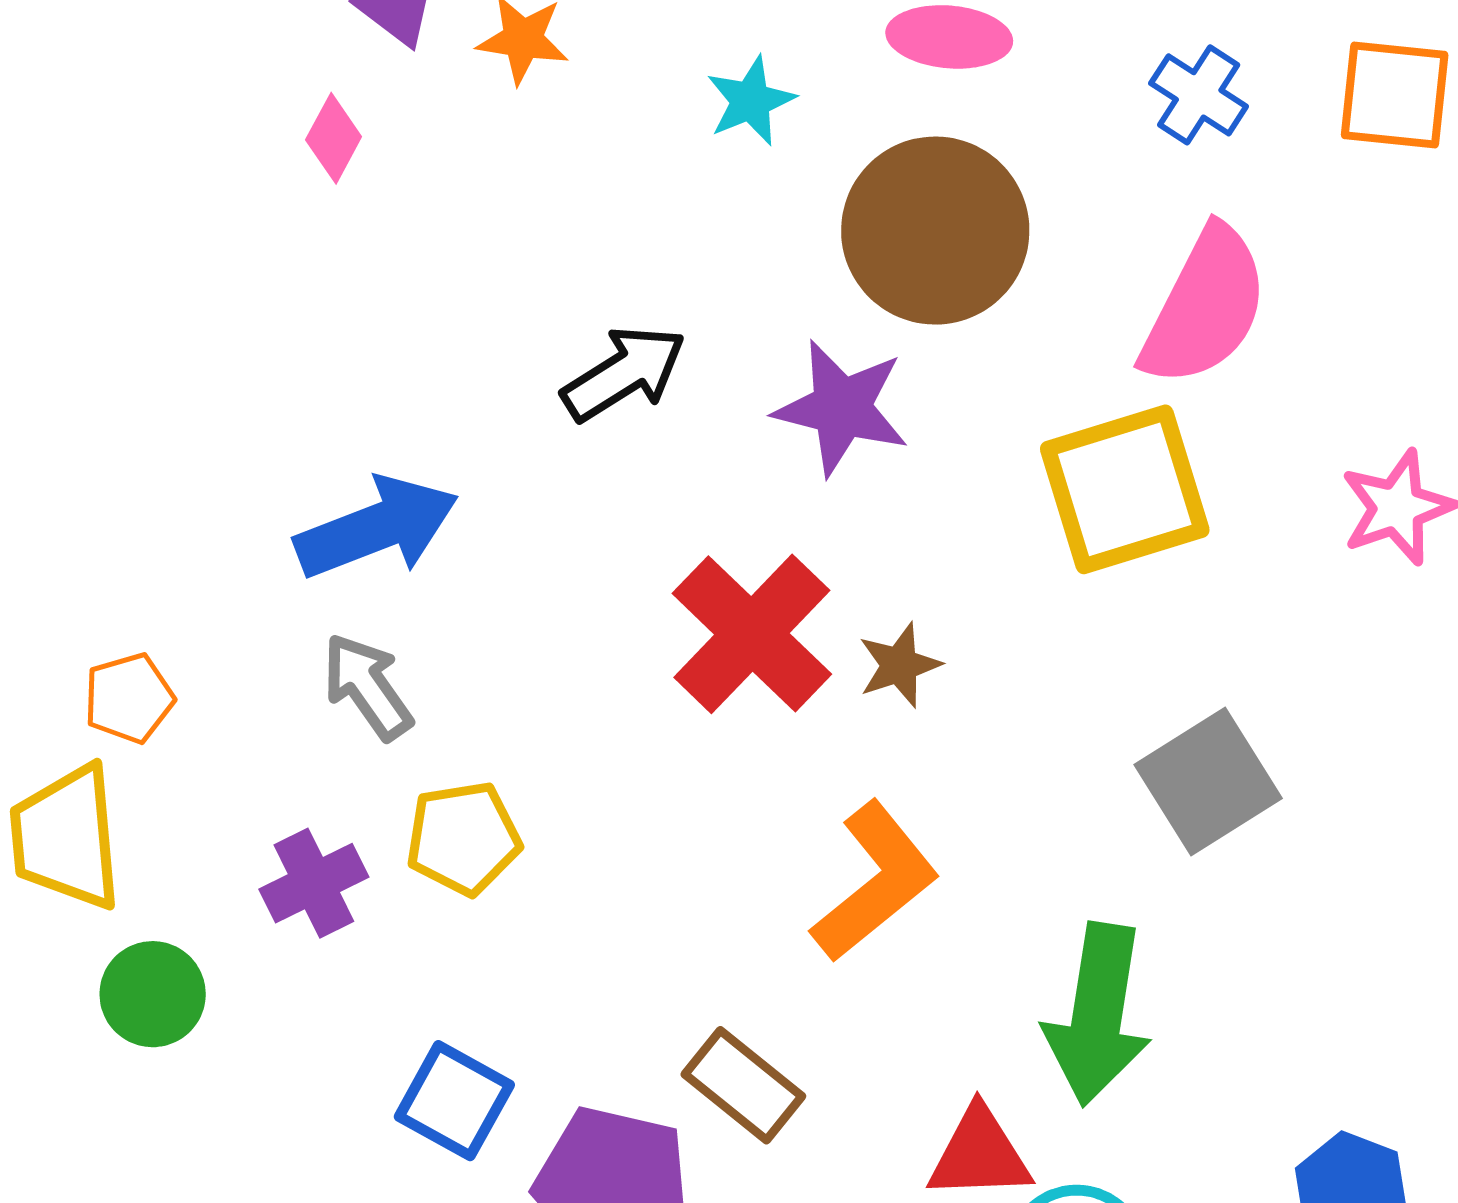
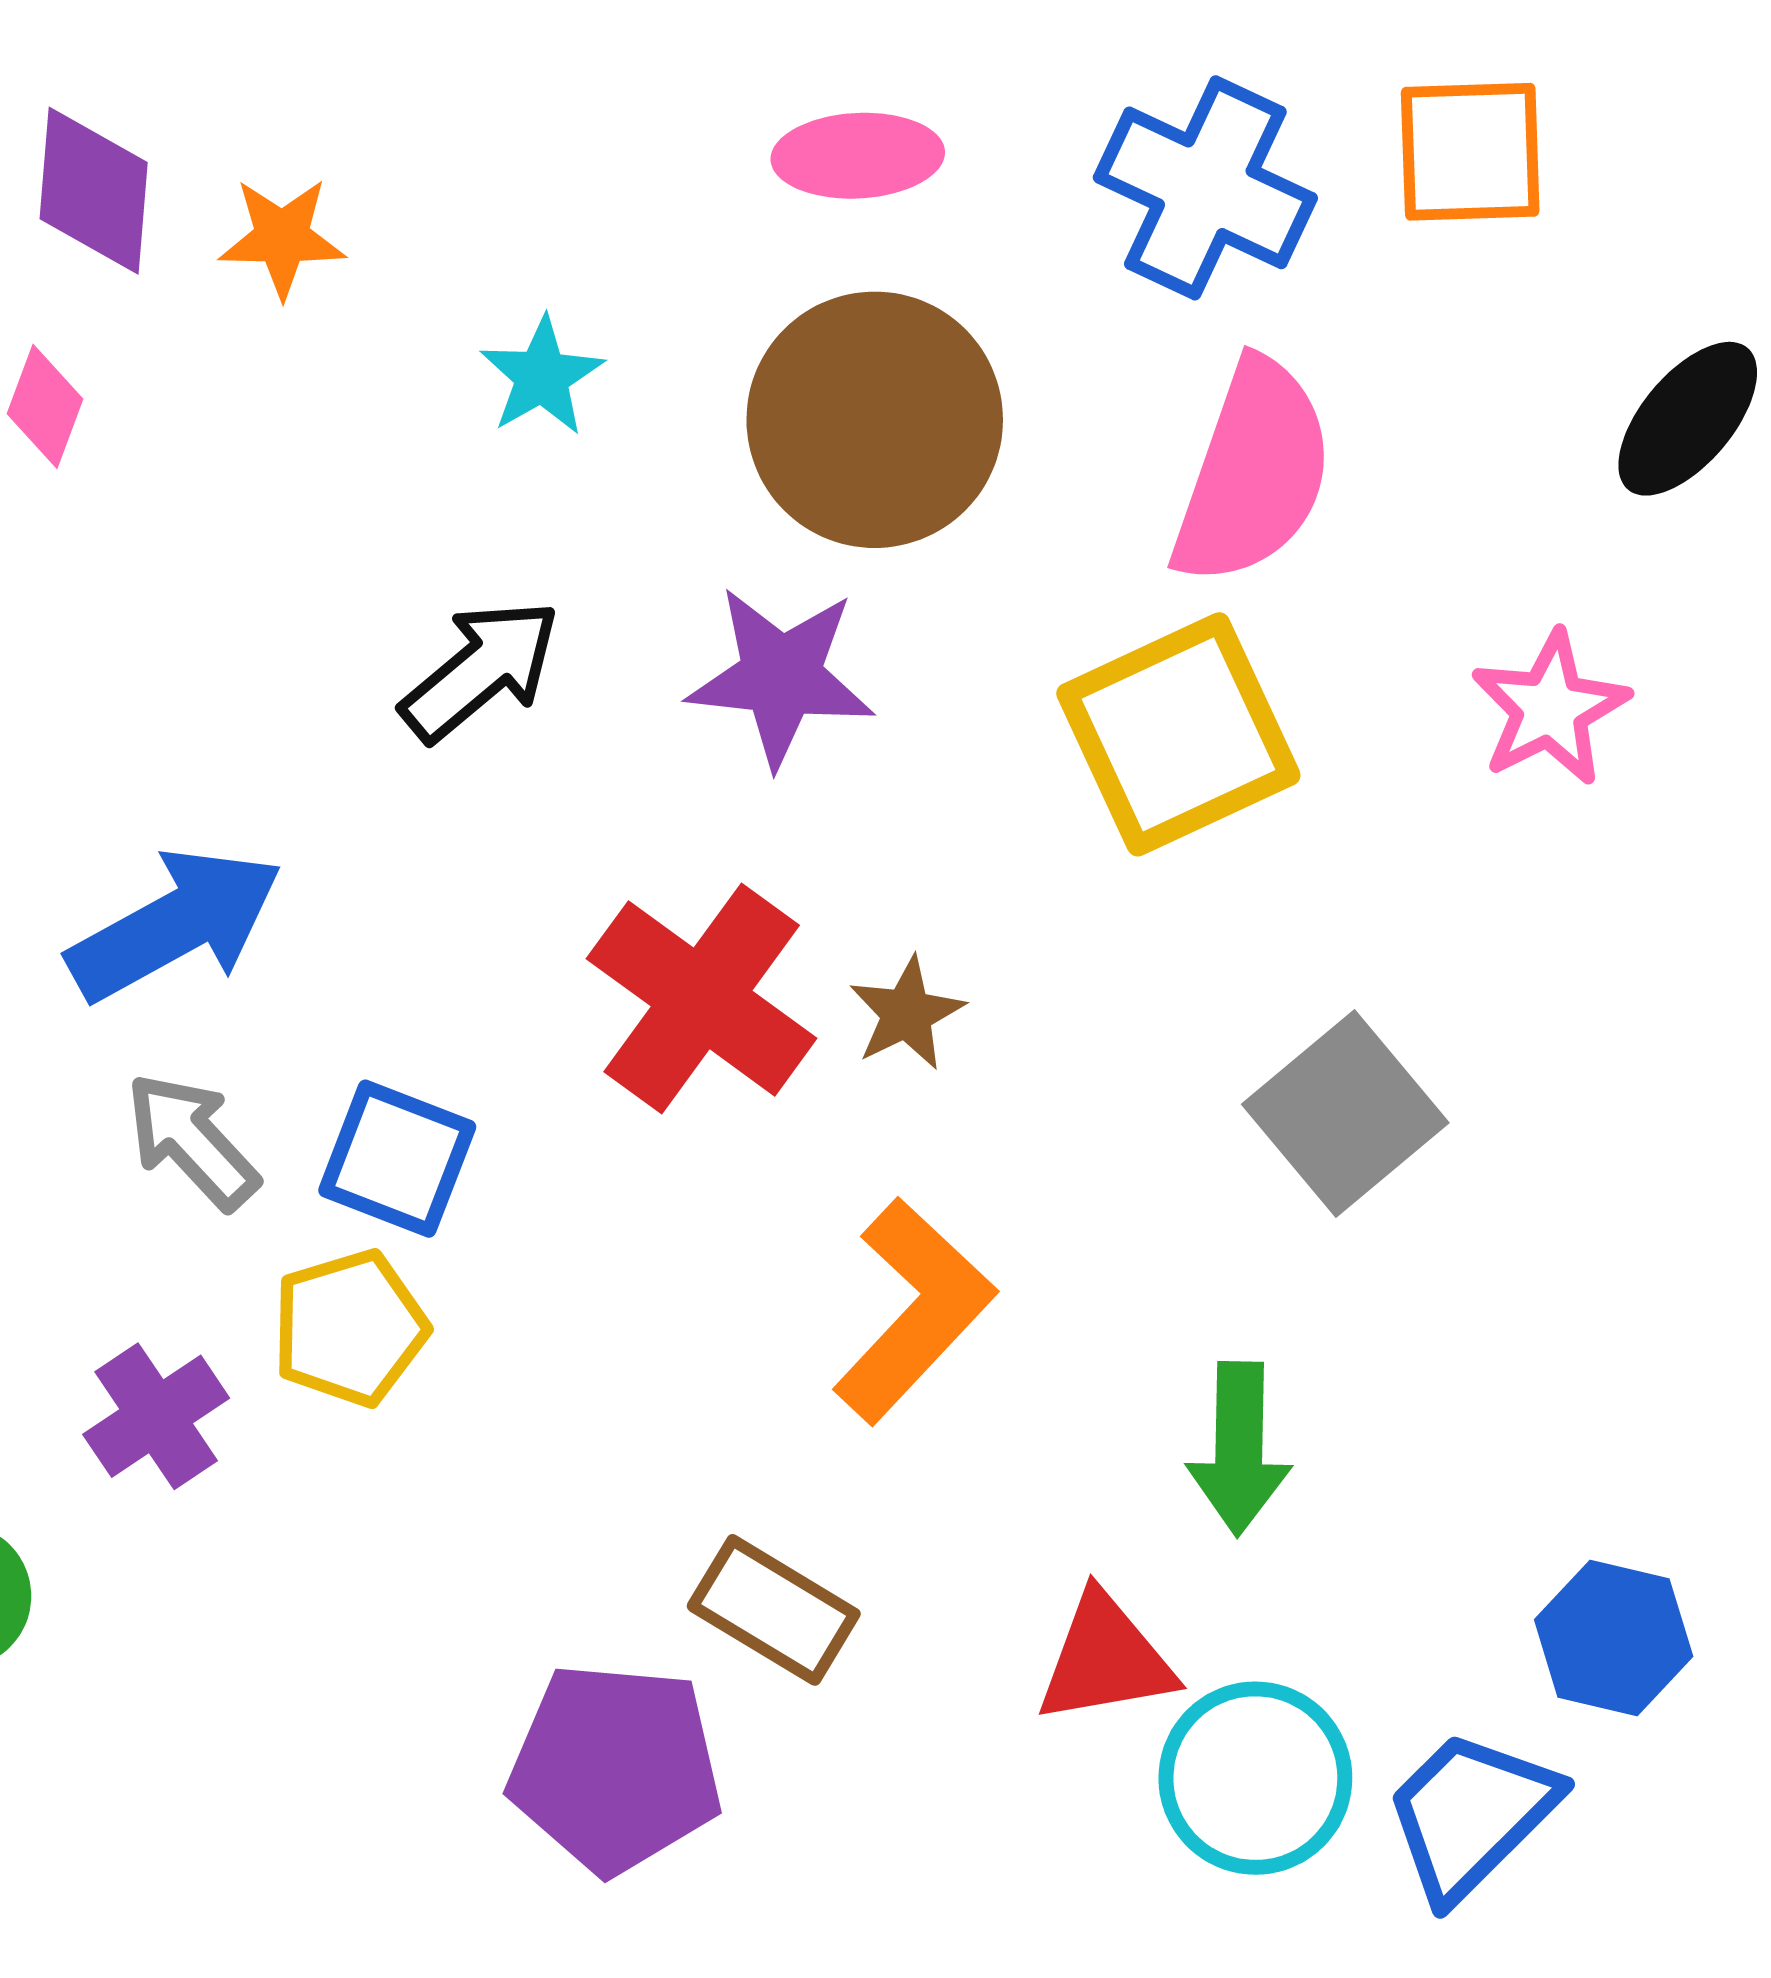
blue cross: (1199, 95) -> (1205, 188), size x1.6
cyan star: (751, 101) -> (542, 376), moved
green arrow: (1098, 1014) -> (1239, 1449), size x0.7
blue square: (454, 1101) -> (397, 1159), moved

